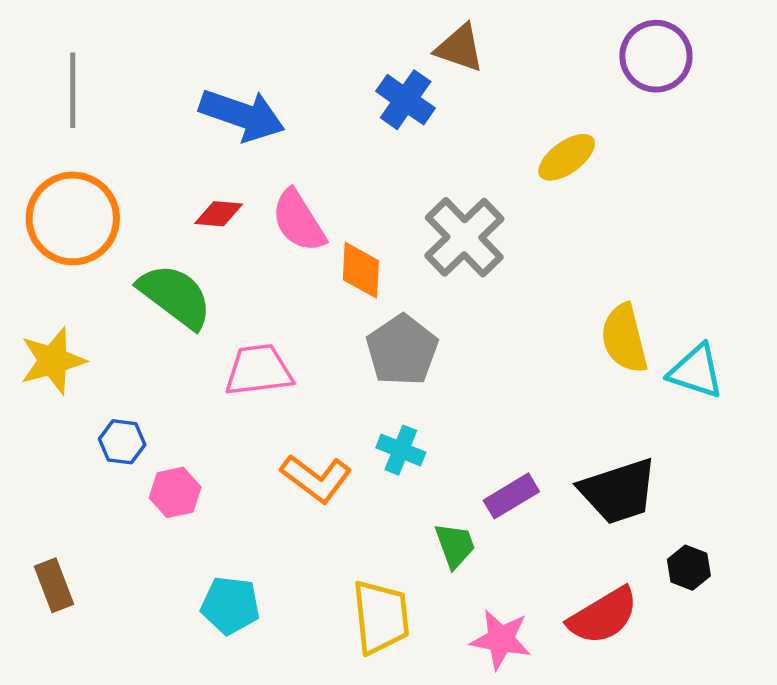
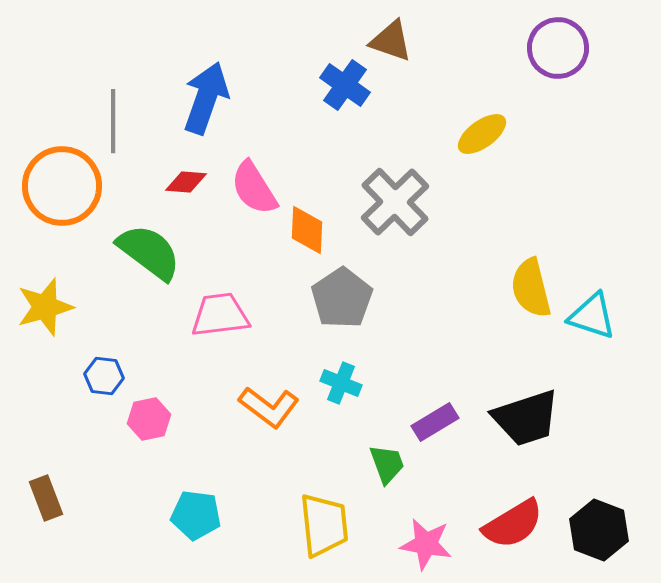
gray line: (73, 90) -> (113, 121), moved
blue arrow: (242, 115) -> (206, 98), turned -90
black hexagon: (689, 568) -> (599, 530), moved, size x1.6

